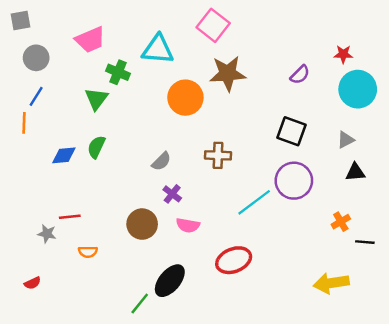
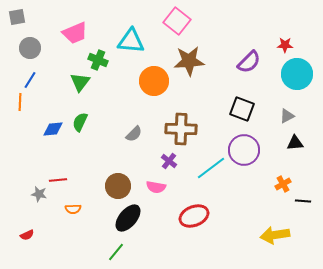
purple semicircle: (300, 75) -> (249, 62), size x1.4
brown cross: (218, 155) -> (181, 129), size x1.4
purple cross: (172, 194) -> (169, 161), moved
black ellipse: (170, 281) -> (128, 218), moved

